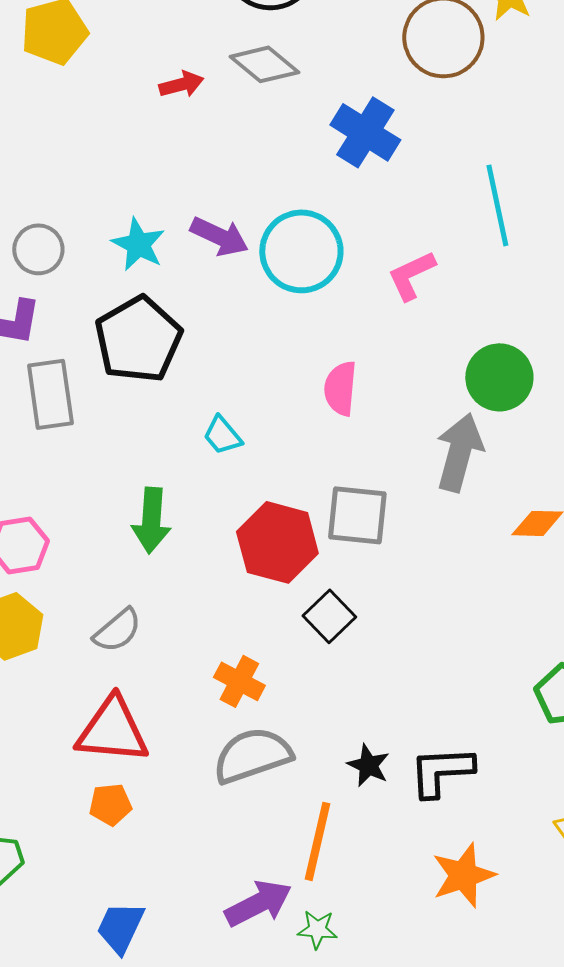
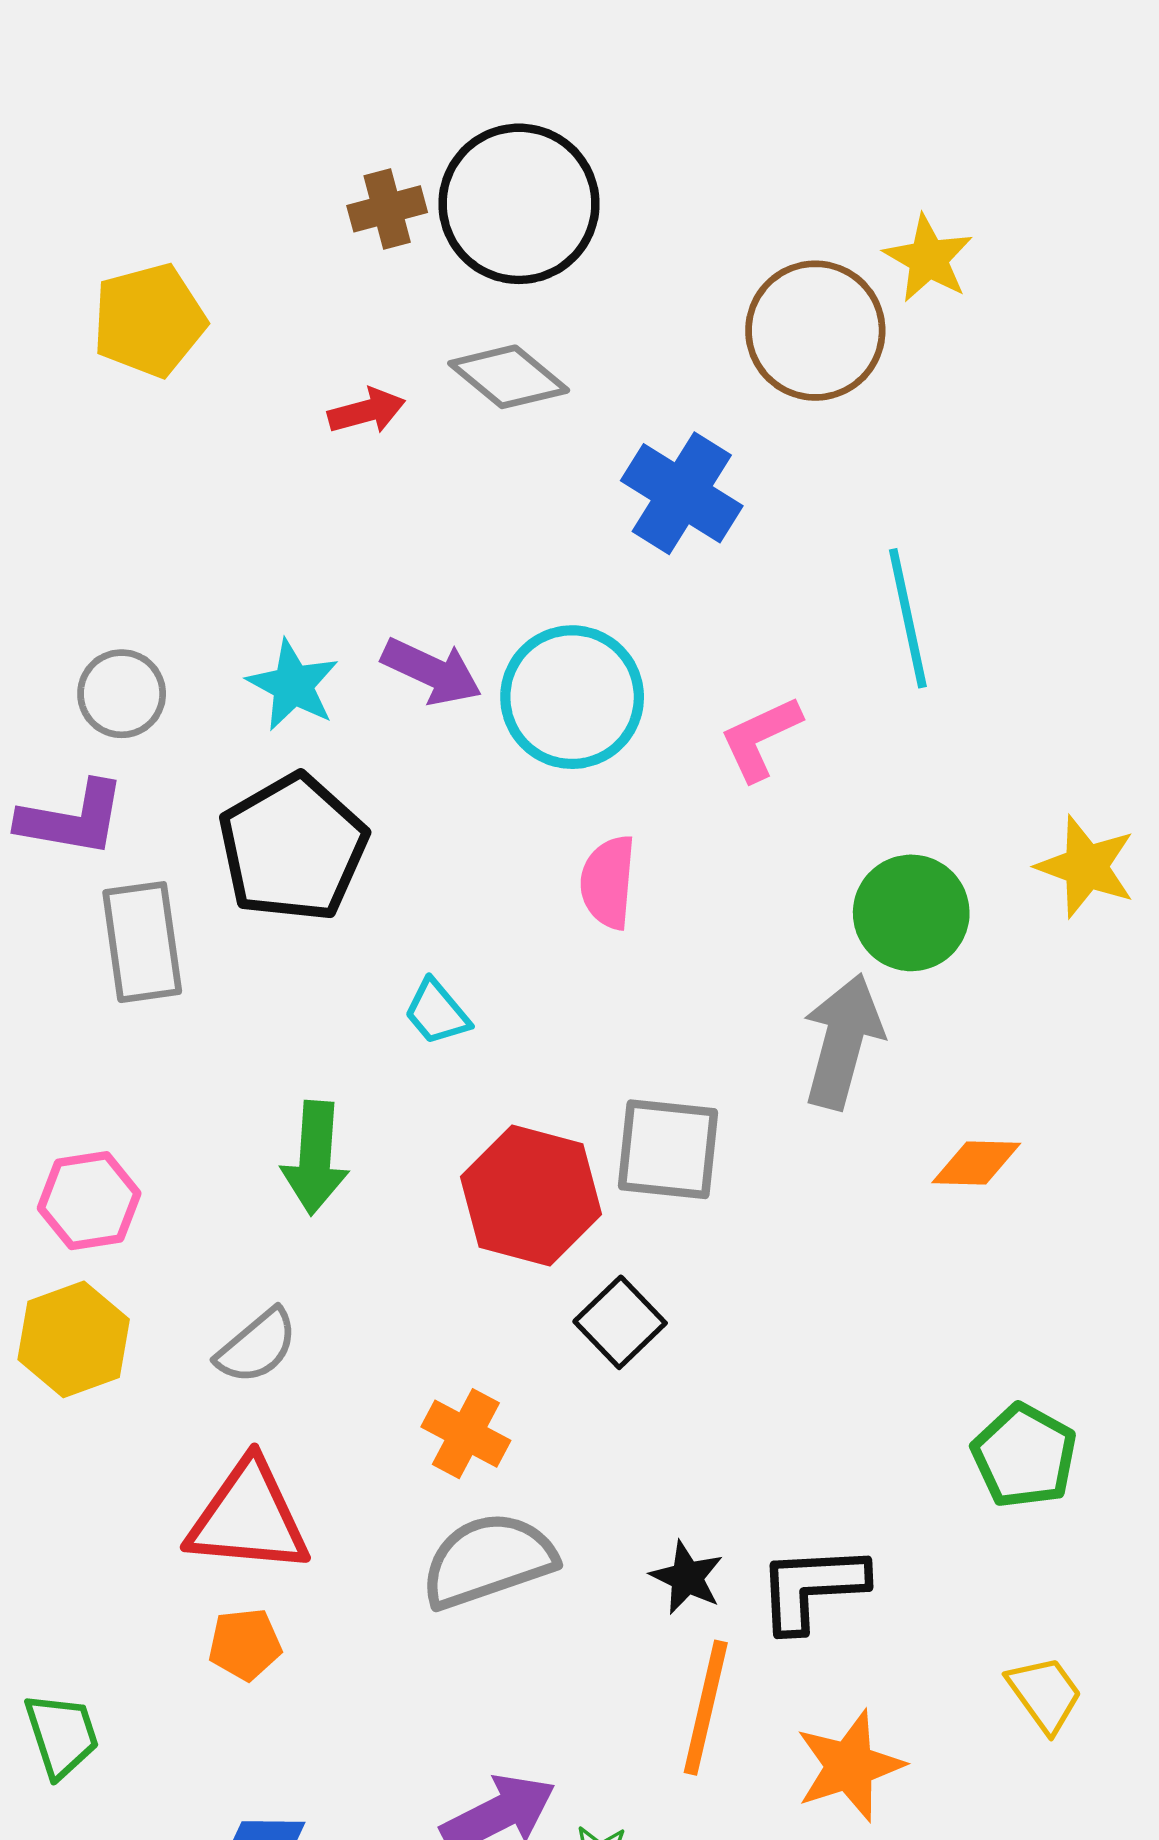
pink semicircle: (340, 388) -> (608, 882), moved
orange line: (317, 841) -> (706, 1708), moved

